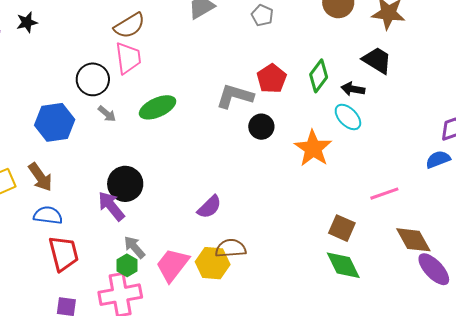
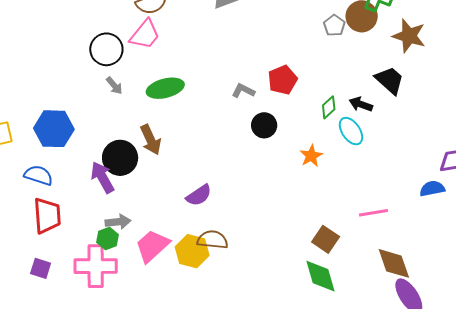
gray pentagon: (262, 15) -> (334, 25), moved
pink trapezoid: (128, 58) -> (145, 35), turned 36
green diamond: (319, 76) -> (329, 107), moved, size x0.7
gray L-shape: (235, 96) -> (243, 91), size x0.6
blue hexagon: (55, 122) -> (54, 129), moved
orange star: (313, 148) -> (311, 156), size x0.6
brown arrow: (40, 177) -> (151, 140), moved
gray arrow: (134, 247) -> (118, 222), turned 115

